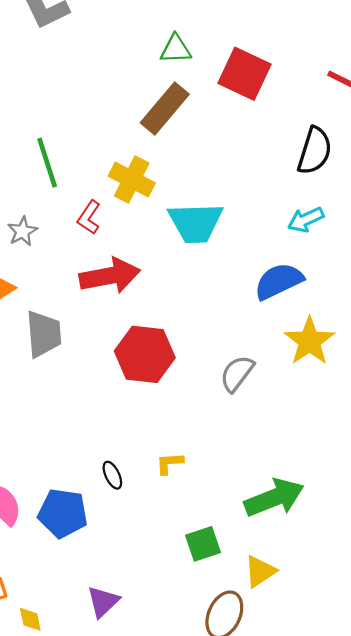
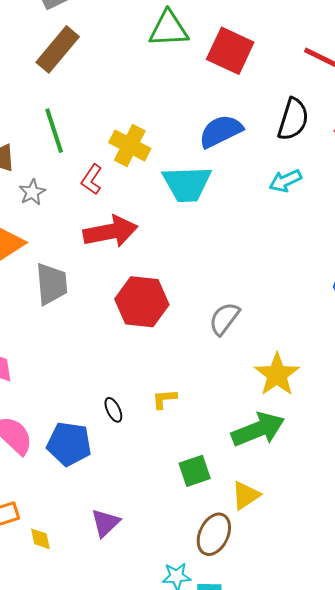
green triangle: (176, 49) -> (169, 29), size x1.4
brown rectangle: (165, 109) -> (58, 49), moved
blue semicircle: (279, 281) -> (221, 131), moved
yellow star: (309, 341) -> (277, 375), moved

